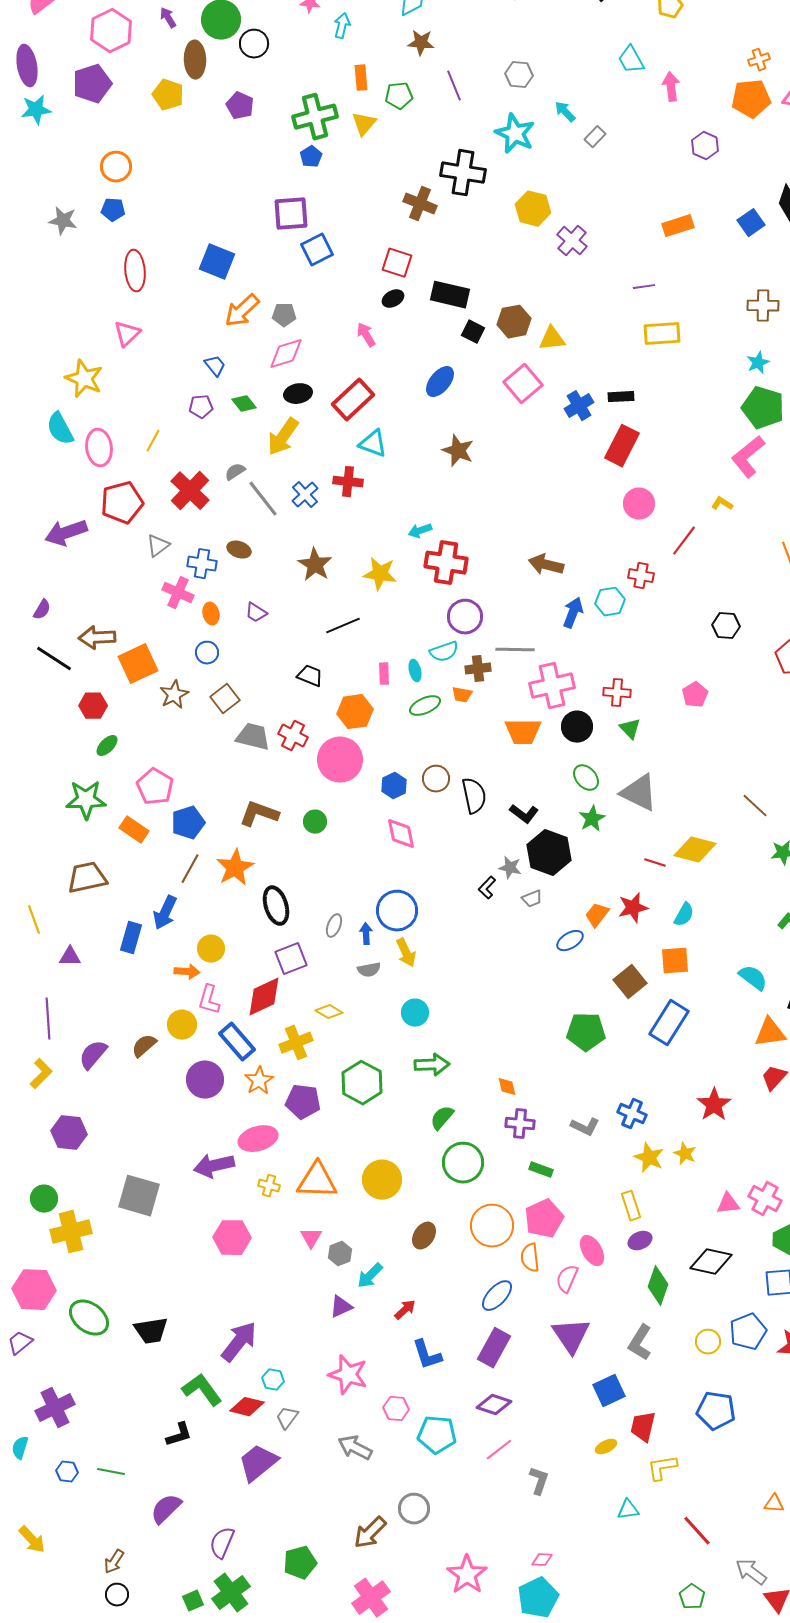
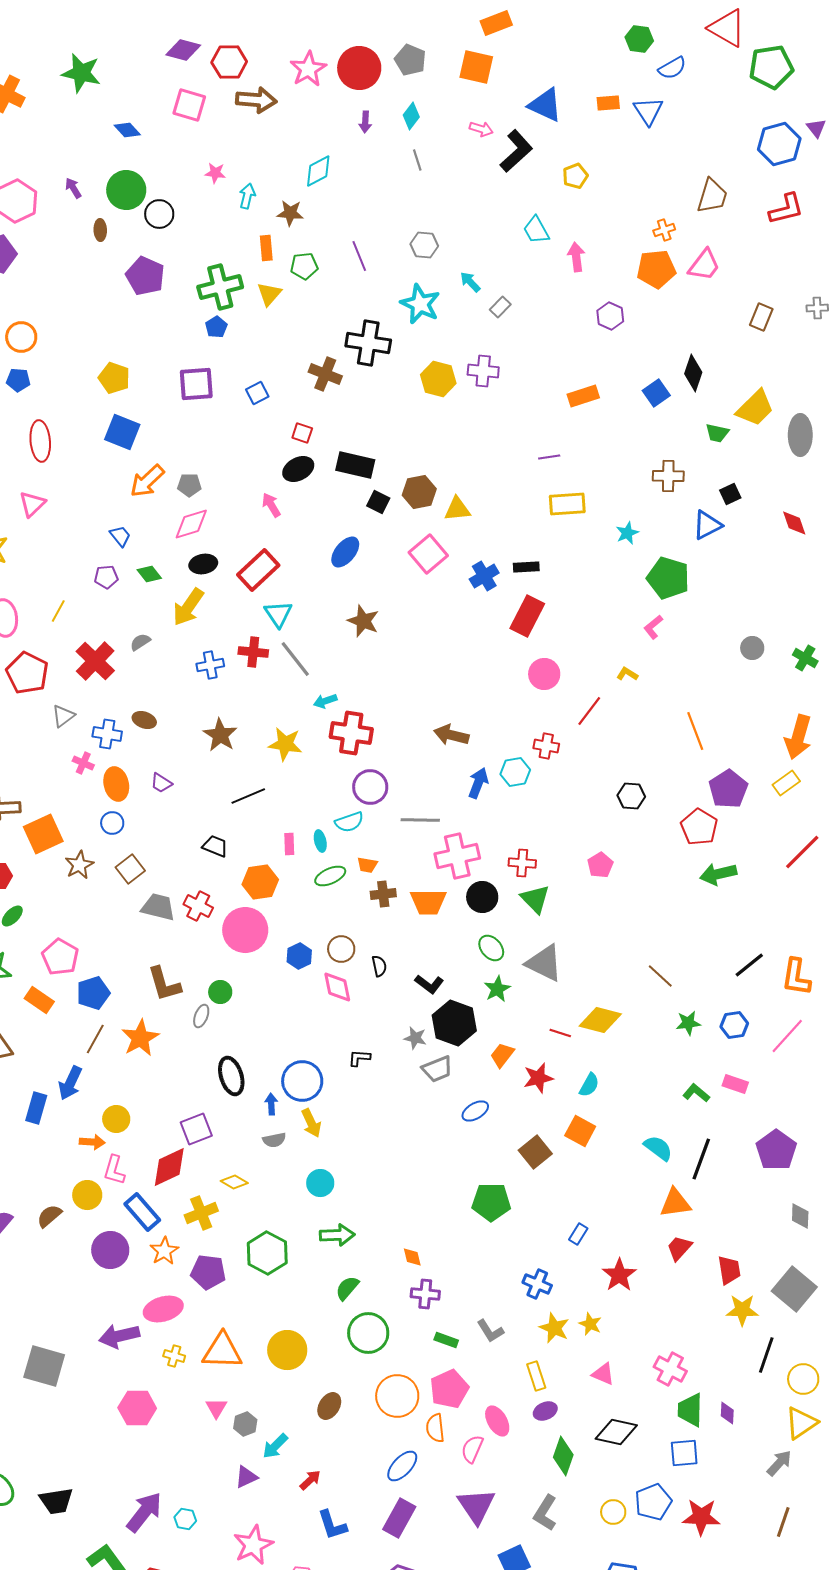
brown star: (421, 43) -> (290, 213), moved
brown ellipse: (195, 60) -> (100, 230), size x0.6
yellow pentagon: (168, 95) -> (114, 378), moved
purple pentagon: (240, 106) -> (145, 276), size x1.4
purple cross: (572, 241) -> (483, 371), moved, turned -36
blue square: (317, 250) -> (257, 393), moved, size x0.7
red square: (397, 263) -> (302, 433), size x0.7
black ellipse: (393, 299) -> (298, 469), size x1.4
cyan star: (758, 363) -> (627, 533), moved
cyan triangle: (373, 444) -> (278, 614), turned 36
pink L-shape: (748, 457) -> (653, 627), size x0.6
blue cross: (305, 495) -> (210, 665), turned 32
gray line: (263, 499) -> (295, 659), moved
red pentagon: (122, 503) -> (27, 673), turned -30
pink cross: (178, 593) -> (83, 763), size x0.7
orange ellipse: (211, 614) -> (116, 784), size x1.5
brown cross: (478, 669) -> (383, 894), moved
green triangle: (630, 729) -> (535, 899), size x1.4
black semicircle: (474, 796) -> (379, 966), size x0.6
brown L-shape: (259, 814) -> (164, 984), turned -126
pink diamond: (401, 834) -> (337, 987), moved
black L-shape: (487, 888) -> (359, 1058), moved, turned 50
gray trapezoid: (532, 899) -> (437, 1069), size x1.5
black ellipse: (276, 906) -> (231, 1076), moved
orange trapezoid: (597, 915) -> (502, 1055), moved
gray ellipse: (334, 926) -> (201, 1016), moved
orange square: (675, 961) -> (580, 1131), turned 32
blue rectangle: (669, 1023) -> (578, 1234), moved, size x0.5
gray L-shape: (585, 1127) -> (490, 1331), moved, turned 32
pink triangle: (728, 1204) -> (603, 1374), moved, turned 30
pink star: (348, 1375) -> (253, 1545), turned 30
cyan hexagon: (273, 1380) -> (185, 1519), moved

